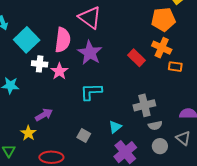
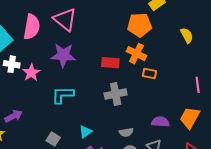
pink semicircle: (63, 40) -> (32, 27), moved
purple star: (90, 53) -> (63, 55), turned -30
red rectangle: (136, 58) -> (110, 63), turned -42
gray cross: (144, 105) -> (116, 94), moved

